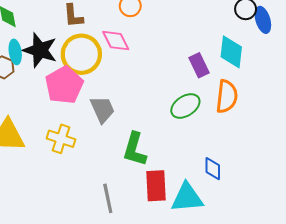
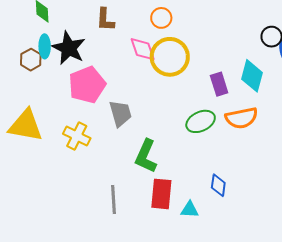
yellow circle: (81, 54) -> (170, 57), moved
orange semicircle: (227, 96) -> (242, 118), turned 64
cyan triangle: (187, 198) -> (190, 210), size x0.6

